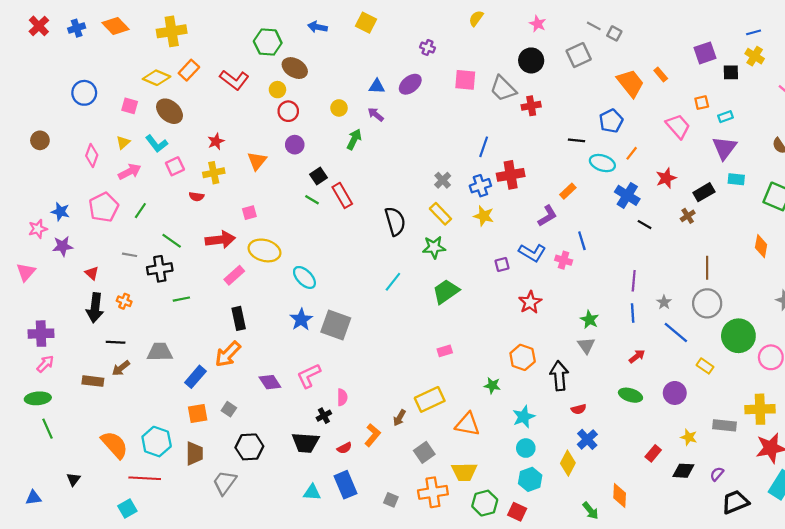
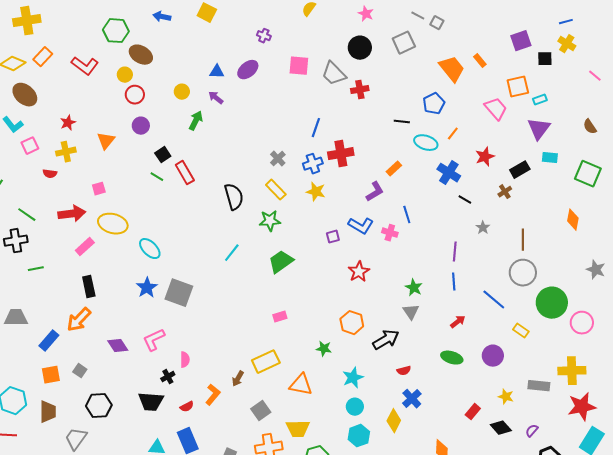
orange square: (702, 103) -> (518, 87), size x1.6
gray star: (664, 302) -> (483, 228), moved
black arrow: (559, 376) -> (386, 340), turned 64
black diamond: (683, 471) -> (501, 428), turned 45

